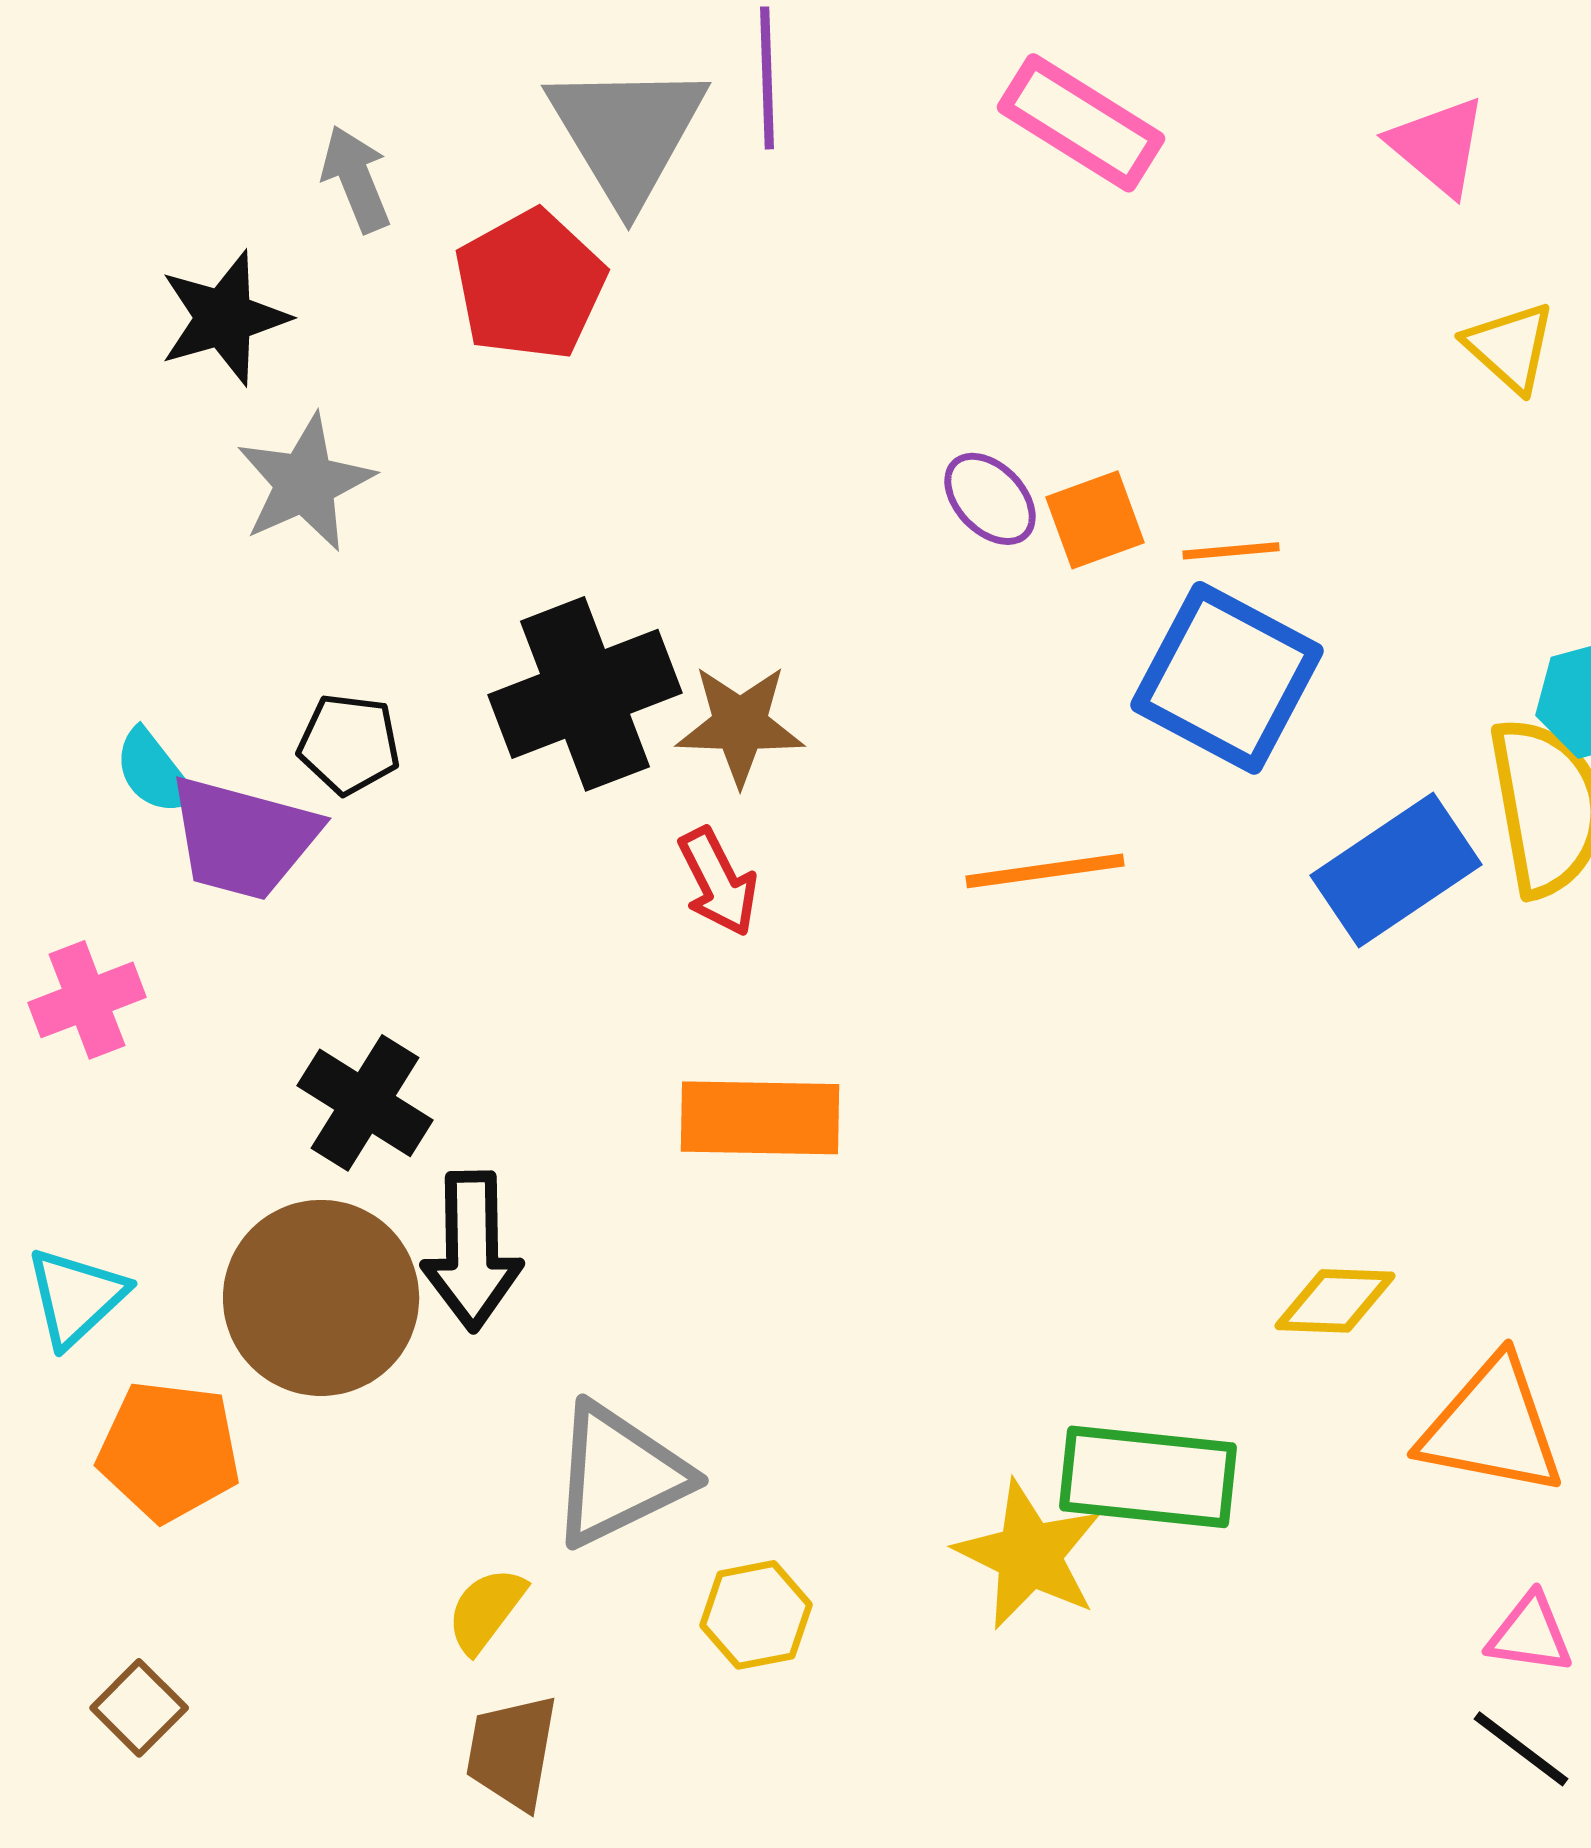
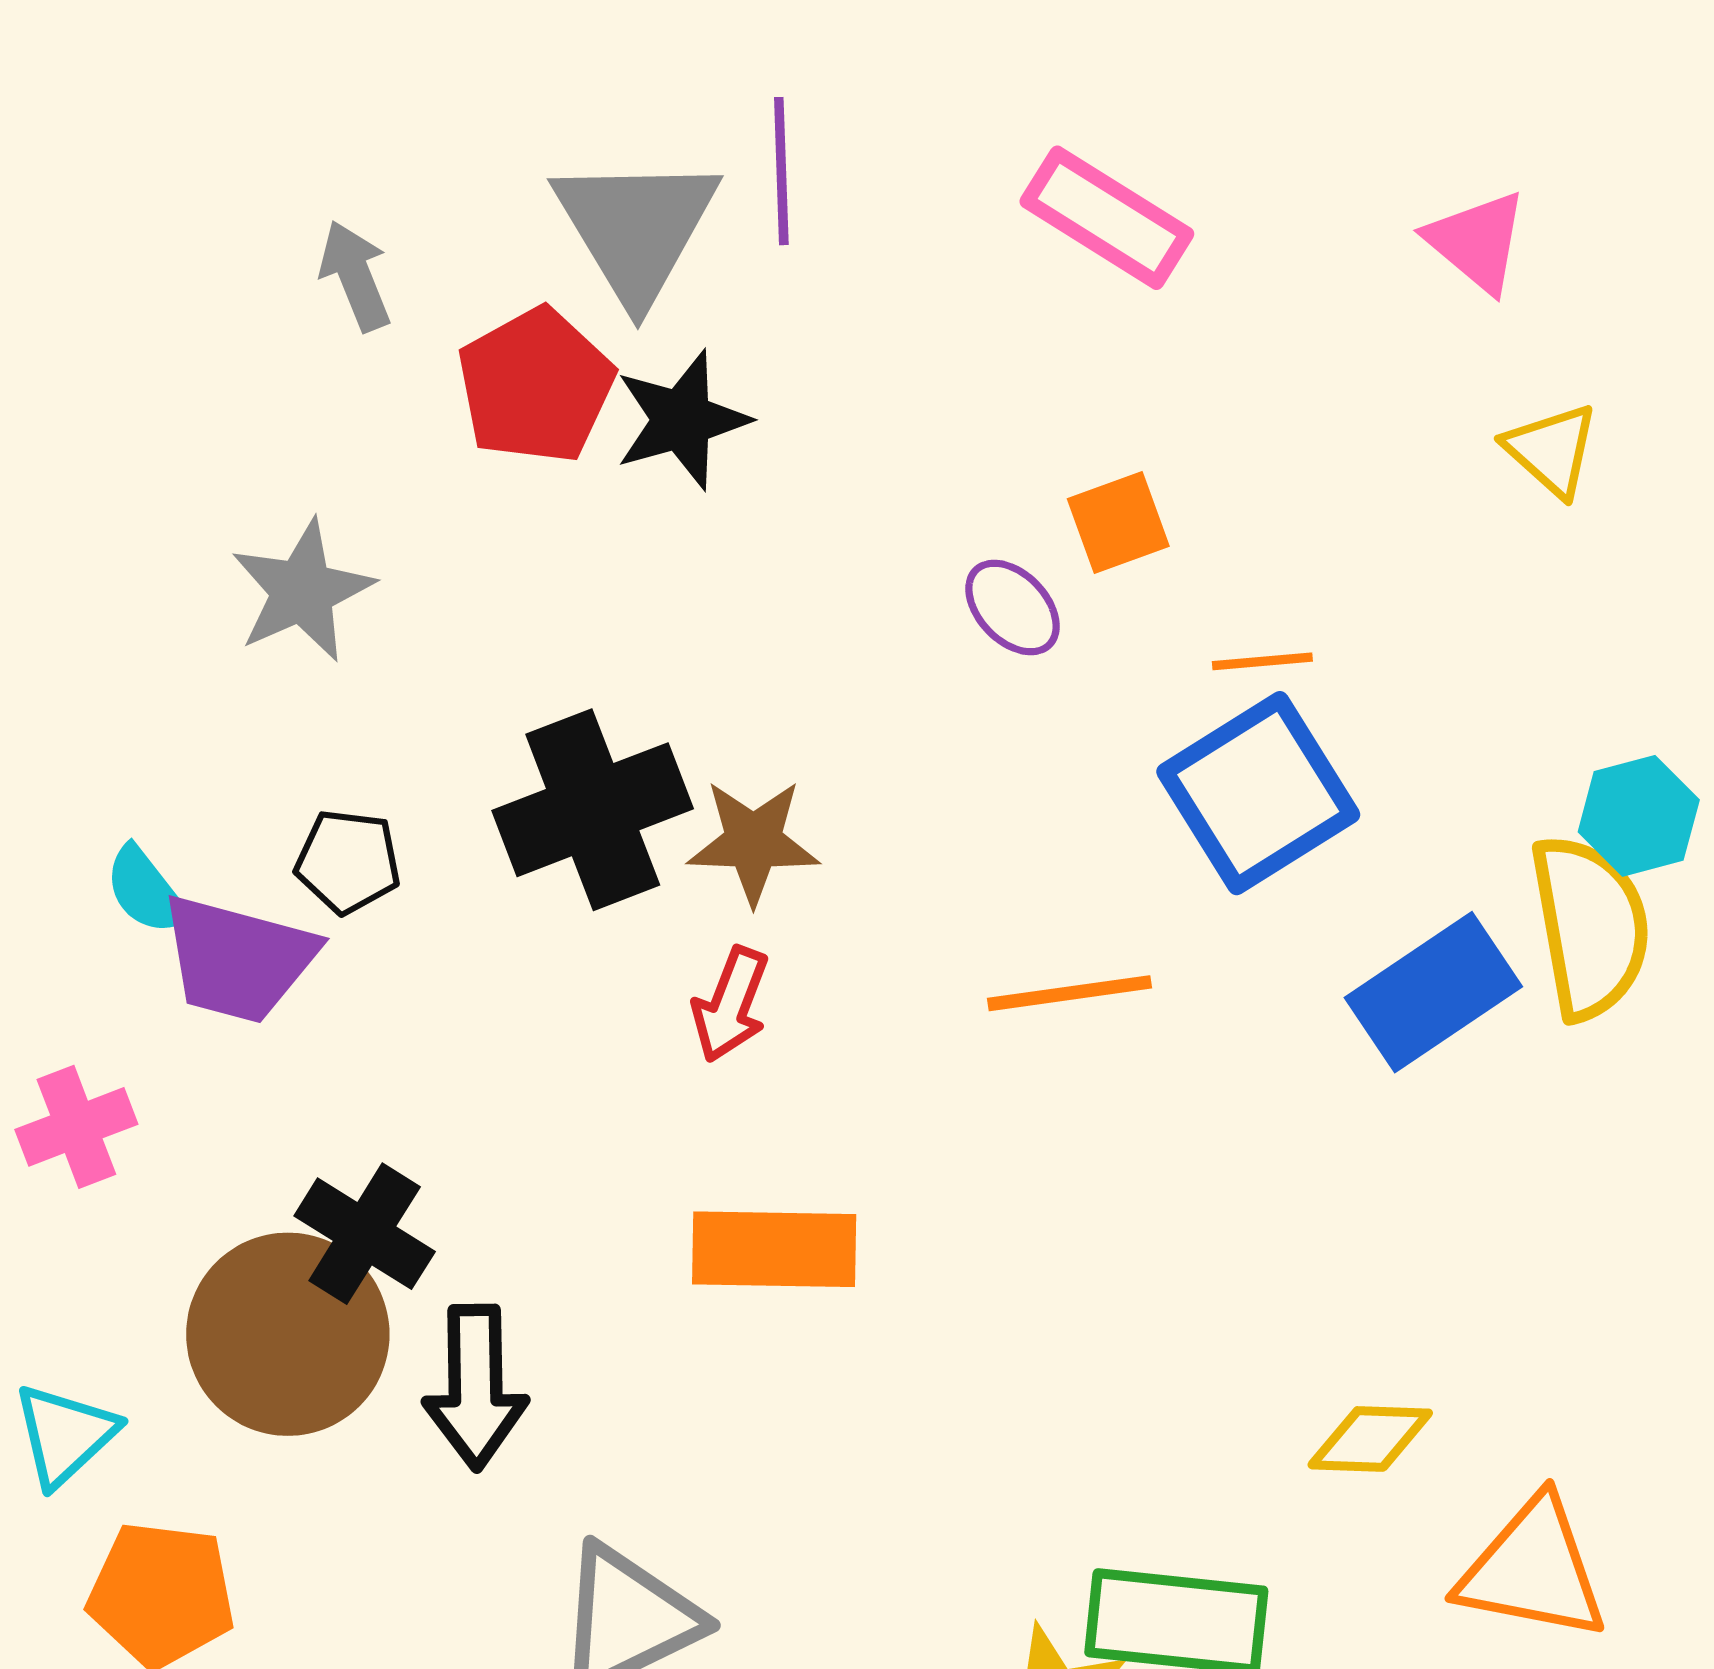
black star: (224, 318) -> (682, 420), moved
orange square: (1095, 520) -> (1118, 522), moved
blue square: (1227, 678) -> (1258, 793), turned 30
red arrow: (718, 882) -> (731, 1005), turned 48
brown circle: (321, 1298) -> (288, 1334), moved

